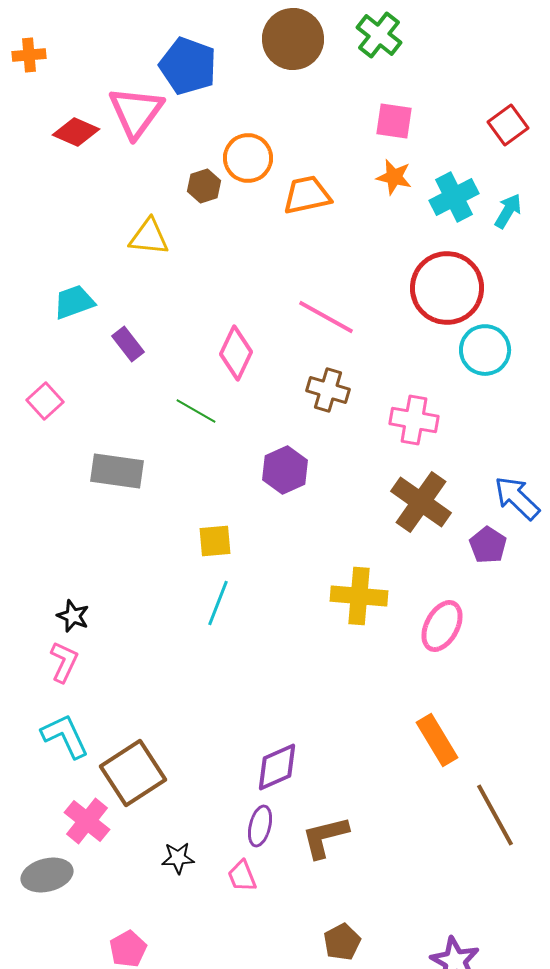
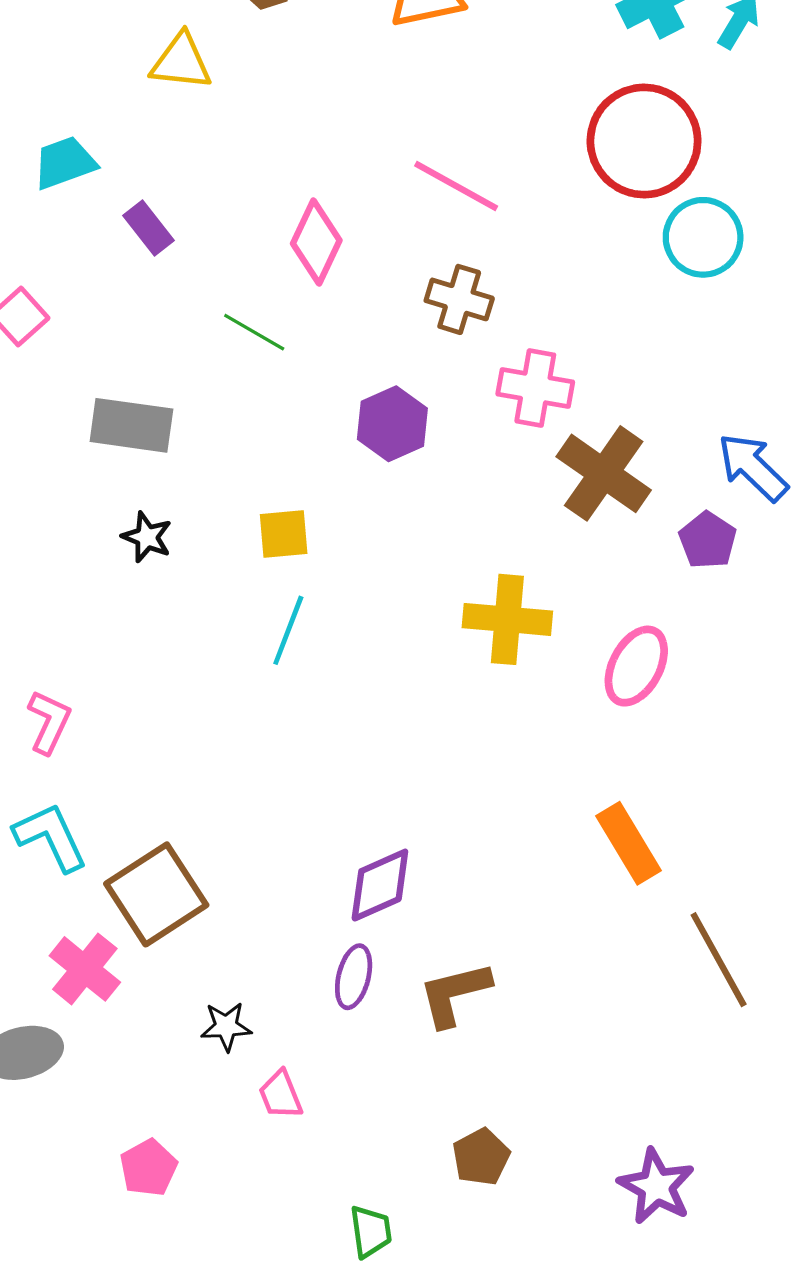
pink cross: (414, 420) -> (535, 388), moved
black star: (73, 616) -> (147, 537), moved
pink trapezoid: (242, 876) -> (281, 1095), moved

